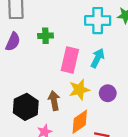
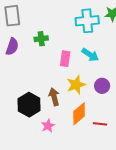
cyan arrow: (98, 58) -> (90, 55), turned 102
pink rectangle: (70, 60) -> (65, 59), size x0.7

